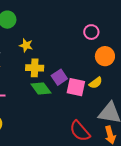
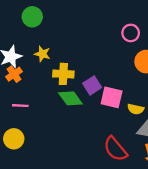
yellow star: (26, 45) -> (42, 54), moved
yellow semicircle: (96, 83) -> (136, 109), moved, turned 48

